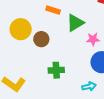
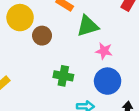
green cross: (56, 70) -> (63, 76), moved

